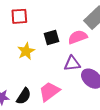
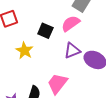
black square: (51, 38) -> (45, 31), turned -35

